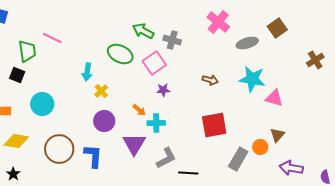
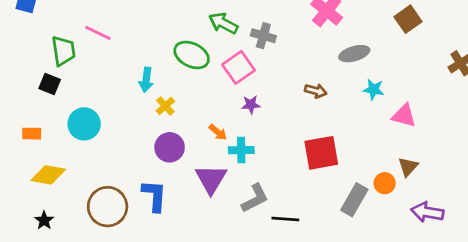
gray ellipse: (247, 43) -> (354, 54), moved
cyan star: (252, 79) -> (374, 89), size x0.6
brown circle: (59, 149) -> (108, 207), moved

